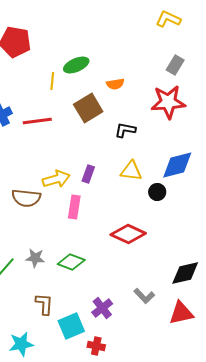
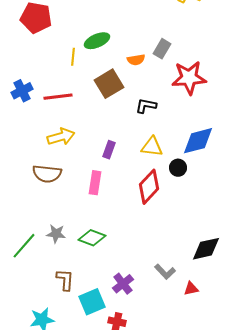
gray rectangle: (175, 65) -> (162, 49), moved
yellow arrow: (56, 179) -> (61, 137), moved
red diamond: (128, 234) -> (149, 187), moved, turned -72
red triangle: (181, 313) -> (191, 289), moved, size x0.6

